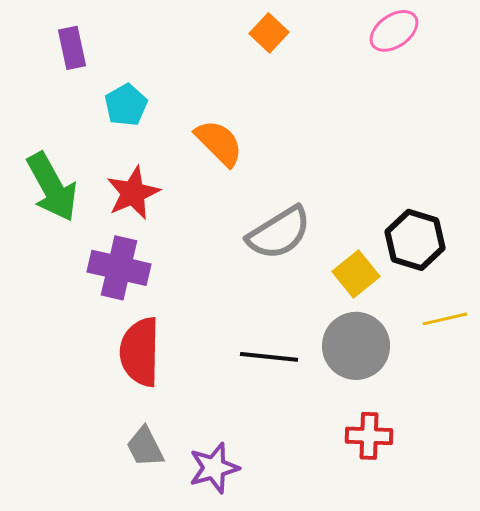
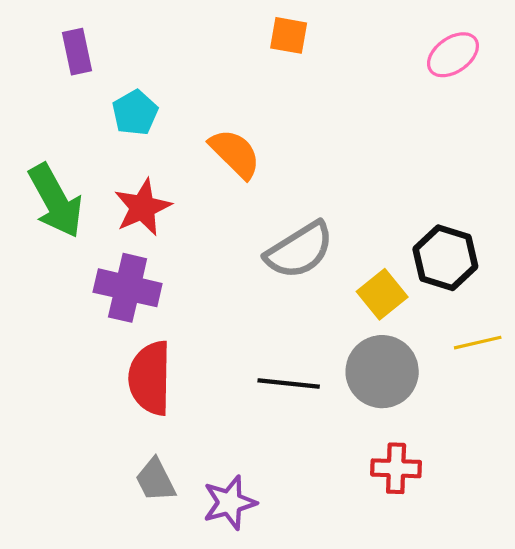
pink ellipse: (394, 31) -> (453, 55), moved
orange square: (269, 33) -> (289, 35), turned -33

